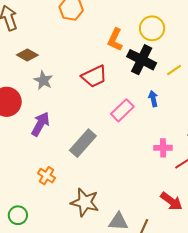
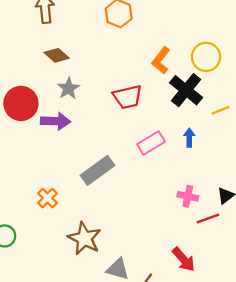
purple arrow: (40, 124) -> (56, 121), moved, turned 50

